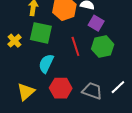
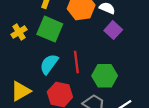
red line: (75, 46) -> (76, 62), moved
green hexagon: (103, 47) -> (105, 76), moved

